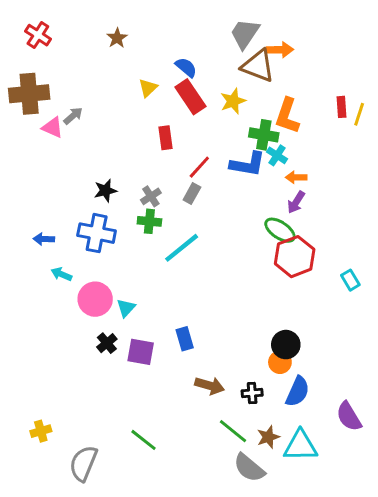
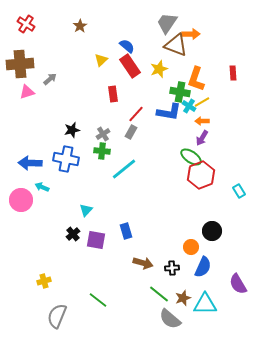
yellow line: (359, 114) -> (202, 102), moved, turned 42
pink triangle: (53, 127) -> (27, 92), moved, turned -42
blue arrow: (44, 239) -> (30, 163), size x1.6
pink circle: (95, 299) -> (21, 200), moved
black circle: (286, 345) -> (212, 231), moved
yellow cross: (41, 431) -> (44, 281), moved

